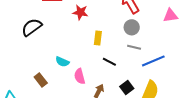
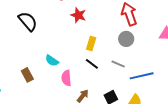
black semicircle: (32, 27) -> (28, 21), turned 75
gray line: (134, 47) -> (118, 64), moved
black line: (109, 62) -> (92, 64), moved

